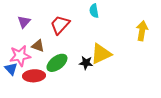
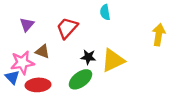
green ellipse: (57, 63) -> (80, 79), moved
black star: (86, 63) -> (88, 57), moved

